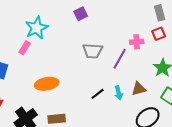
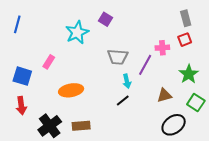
purple square: (81, 14) -> (106, 19), turned -32
cyan star: (37, 28) -> (77, 32), moved
pink rectangle: (25, 48) -> (49, 62), moved
cyan arrow: (119, 93) -> (127, 81), moved

